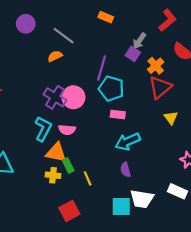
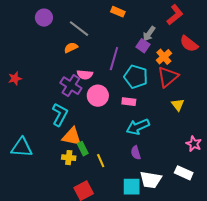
cyan pentagon: (111, 89) -> (136, 77), moved
pink circle: (73, 97) -> (98, 96), moved
pink semicircle: (67, 130) -> (85, 75), moved

